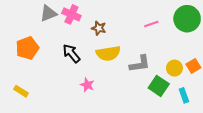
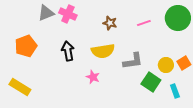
brown star: (99, 28) -> (110, 23), moved
black arrow: (71, 53) -> (68, 51), turned 30
pink star: (87, 85) -> (93, 77), moved
yellow rectangle: (21, 91) -> (20, 87), size x1.5

